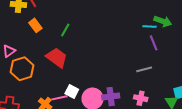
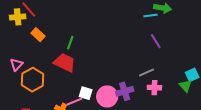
green line: (65, 30) -> (70, 43), moved
purple line: (154, 43) -> (156, 41), moved
gray line: (144, 69) -> (146, 72), moved

